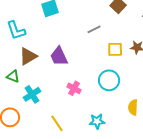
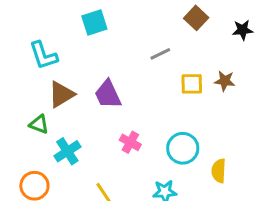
cyan circle: (109, 80) -> (183, 148), moved

